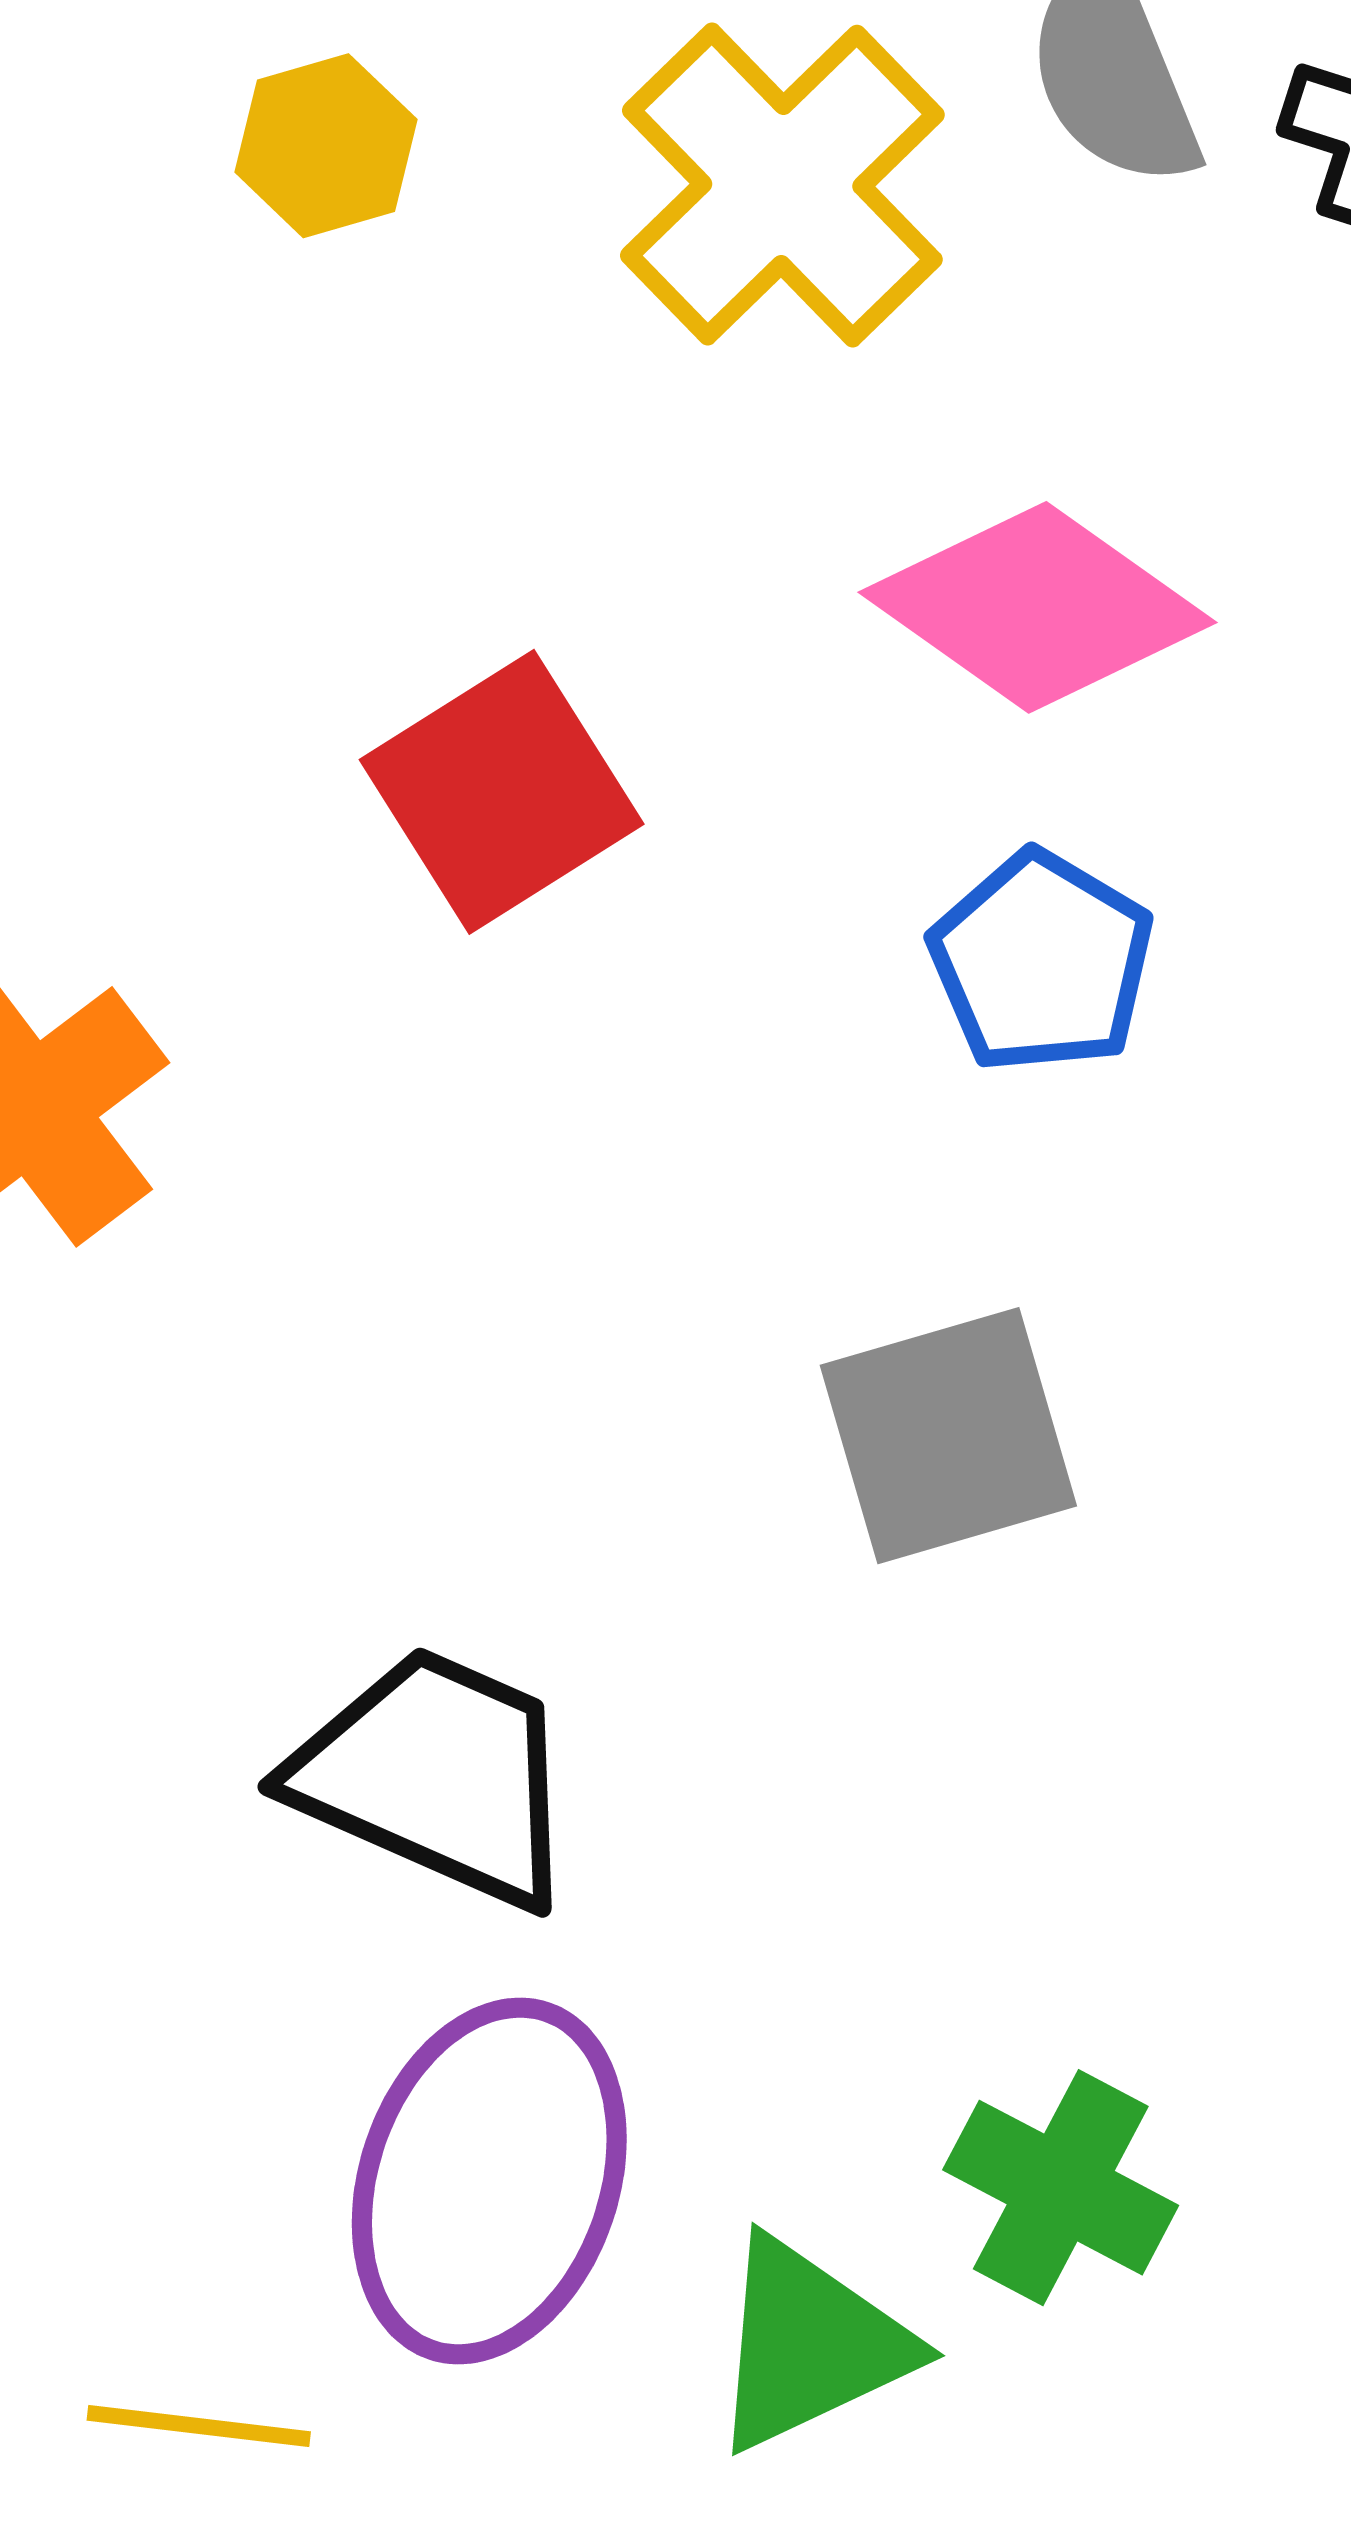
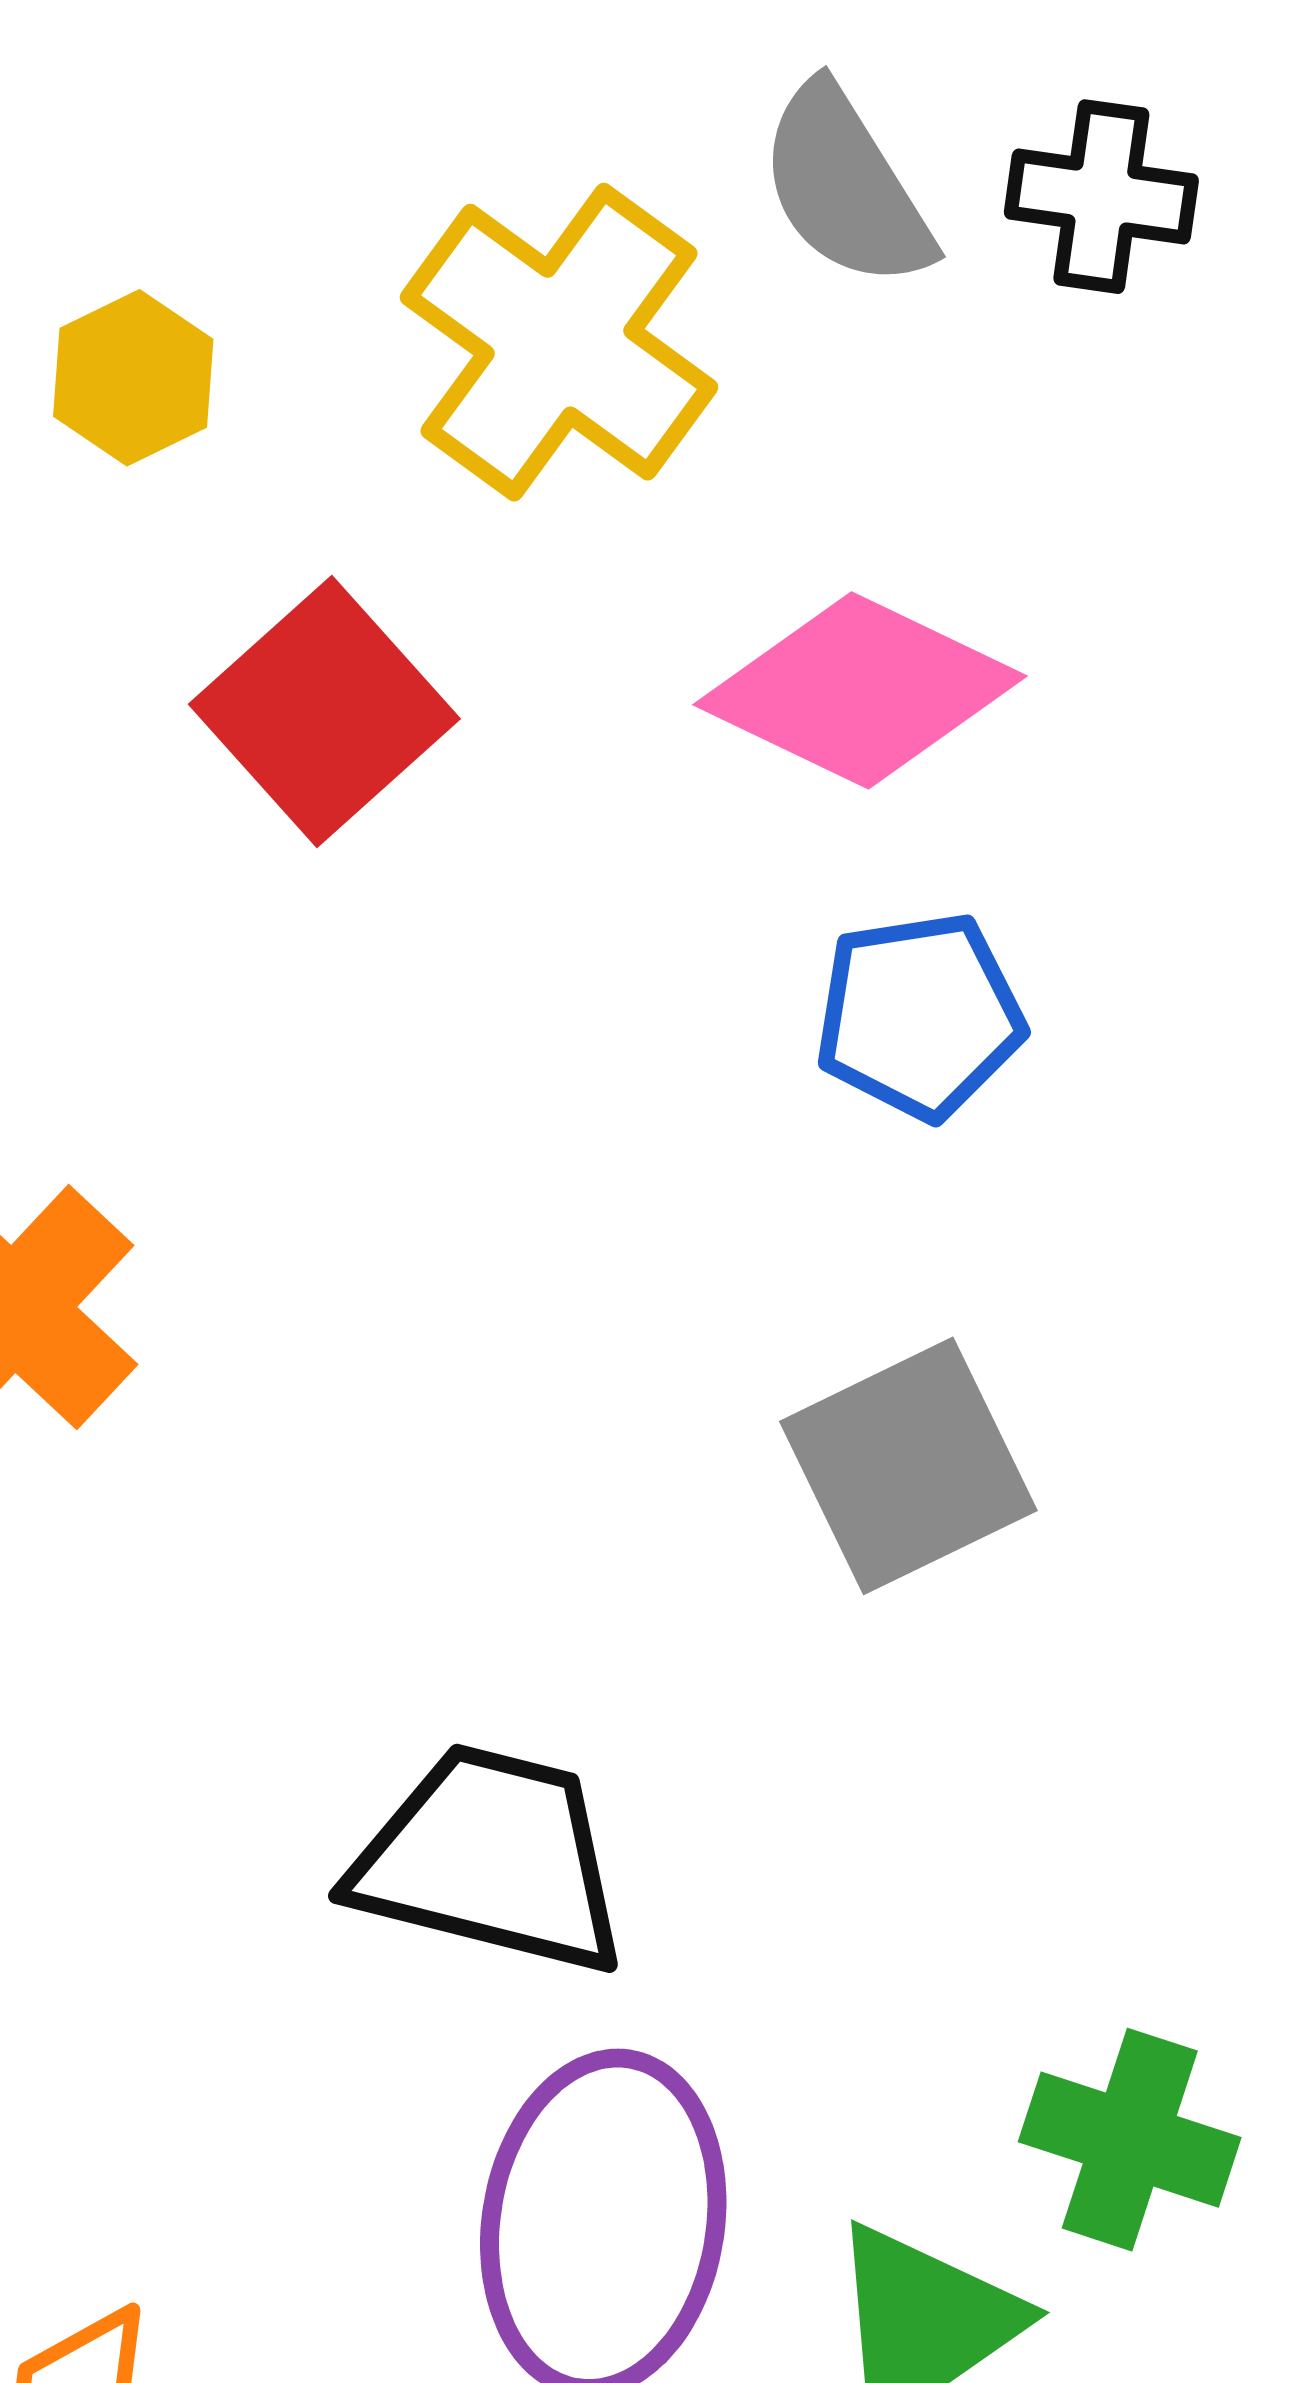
red square: (502, 792) -> (324, 712), moved
blue pentagon: (1042, 962) -> (920, 1016), turned -30

